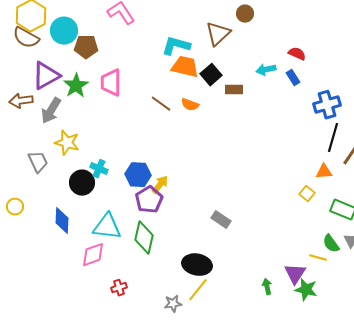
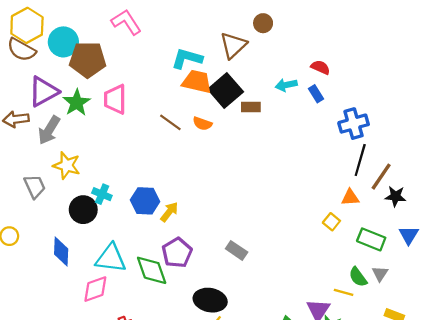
brown pentagon: (86, 47) -> (88, 60), size x1.4
black square: (211, 75) -> (226, 90), size x1.4
purple pentagon: (149, 200) -> (177, 253), moved
green diamond: (144, 238) -> (152, 270), turned -32

